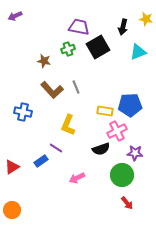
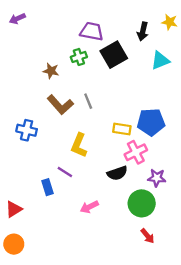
blue rectangle: (41, 161) -> (47, 187), turned -72
red triangle: (12, 167) -> (14, 209), moved

